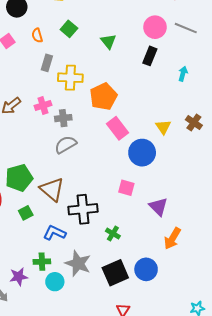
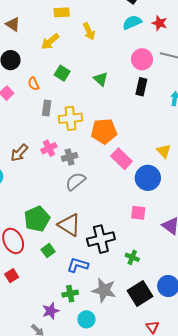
orange pentagon: (103, 97) -> (104, 131), turned 30
cyan circle: (55, 282) -> (86, 319), moved

